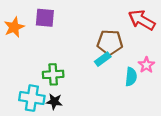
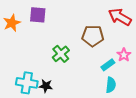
cyan rectangle: (103, 59) -> (108, 65), moved
green cross: (53, 74) -> (61, 54), moved, turned -36
cyan semicircle: (131, 77) -> (111, 85), moved

